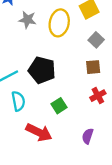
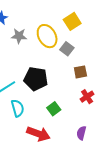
yellow ellipse: (59, 23) -> (47, 36), turned -35
gray square: (96, 40) -> (67, 49), moved

